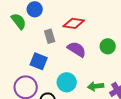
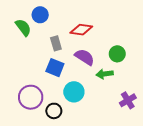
blue square: (39, 61) -> (55, 68), moved
green arrow: (96, 86) -> (105, 74), moved

